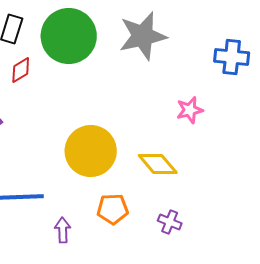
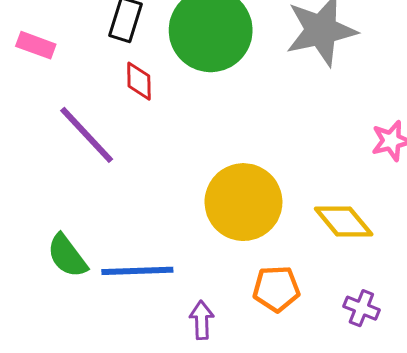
red diamond: (21, 70) -> (139, 81), turned -60

